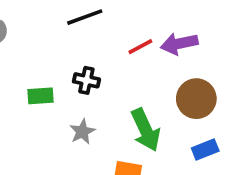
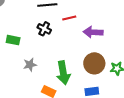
red line: (140, 47) -> (69, 18), moved
black cross: (86, 80) -> (44, 29), moved

